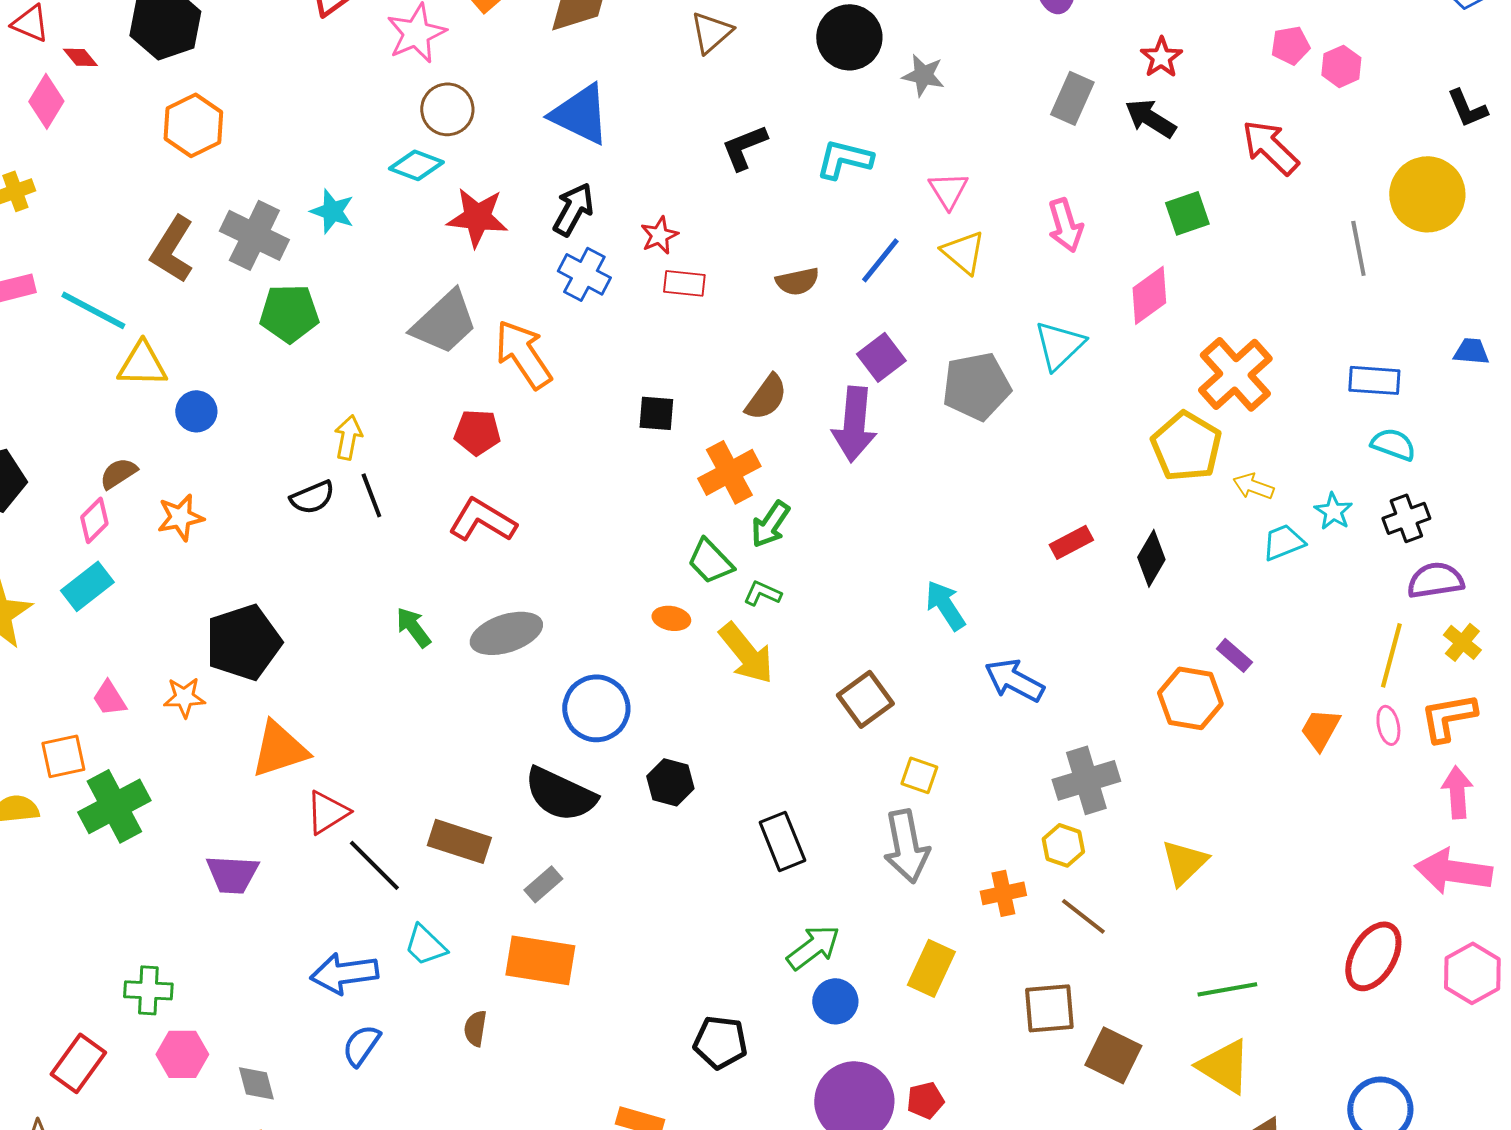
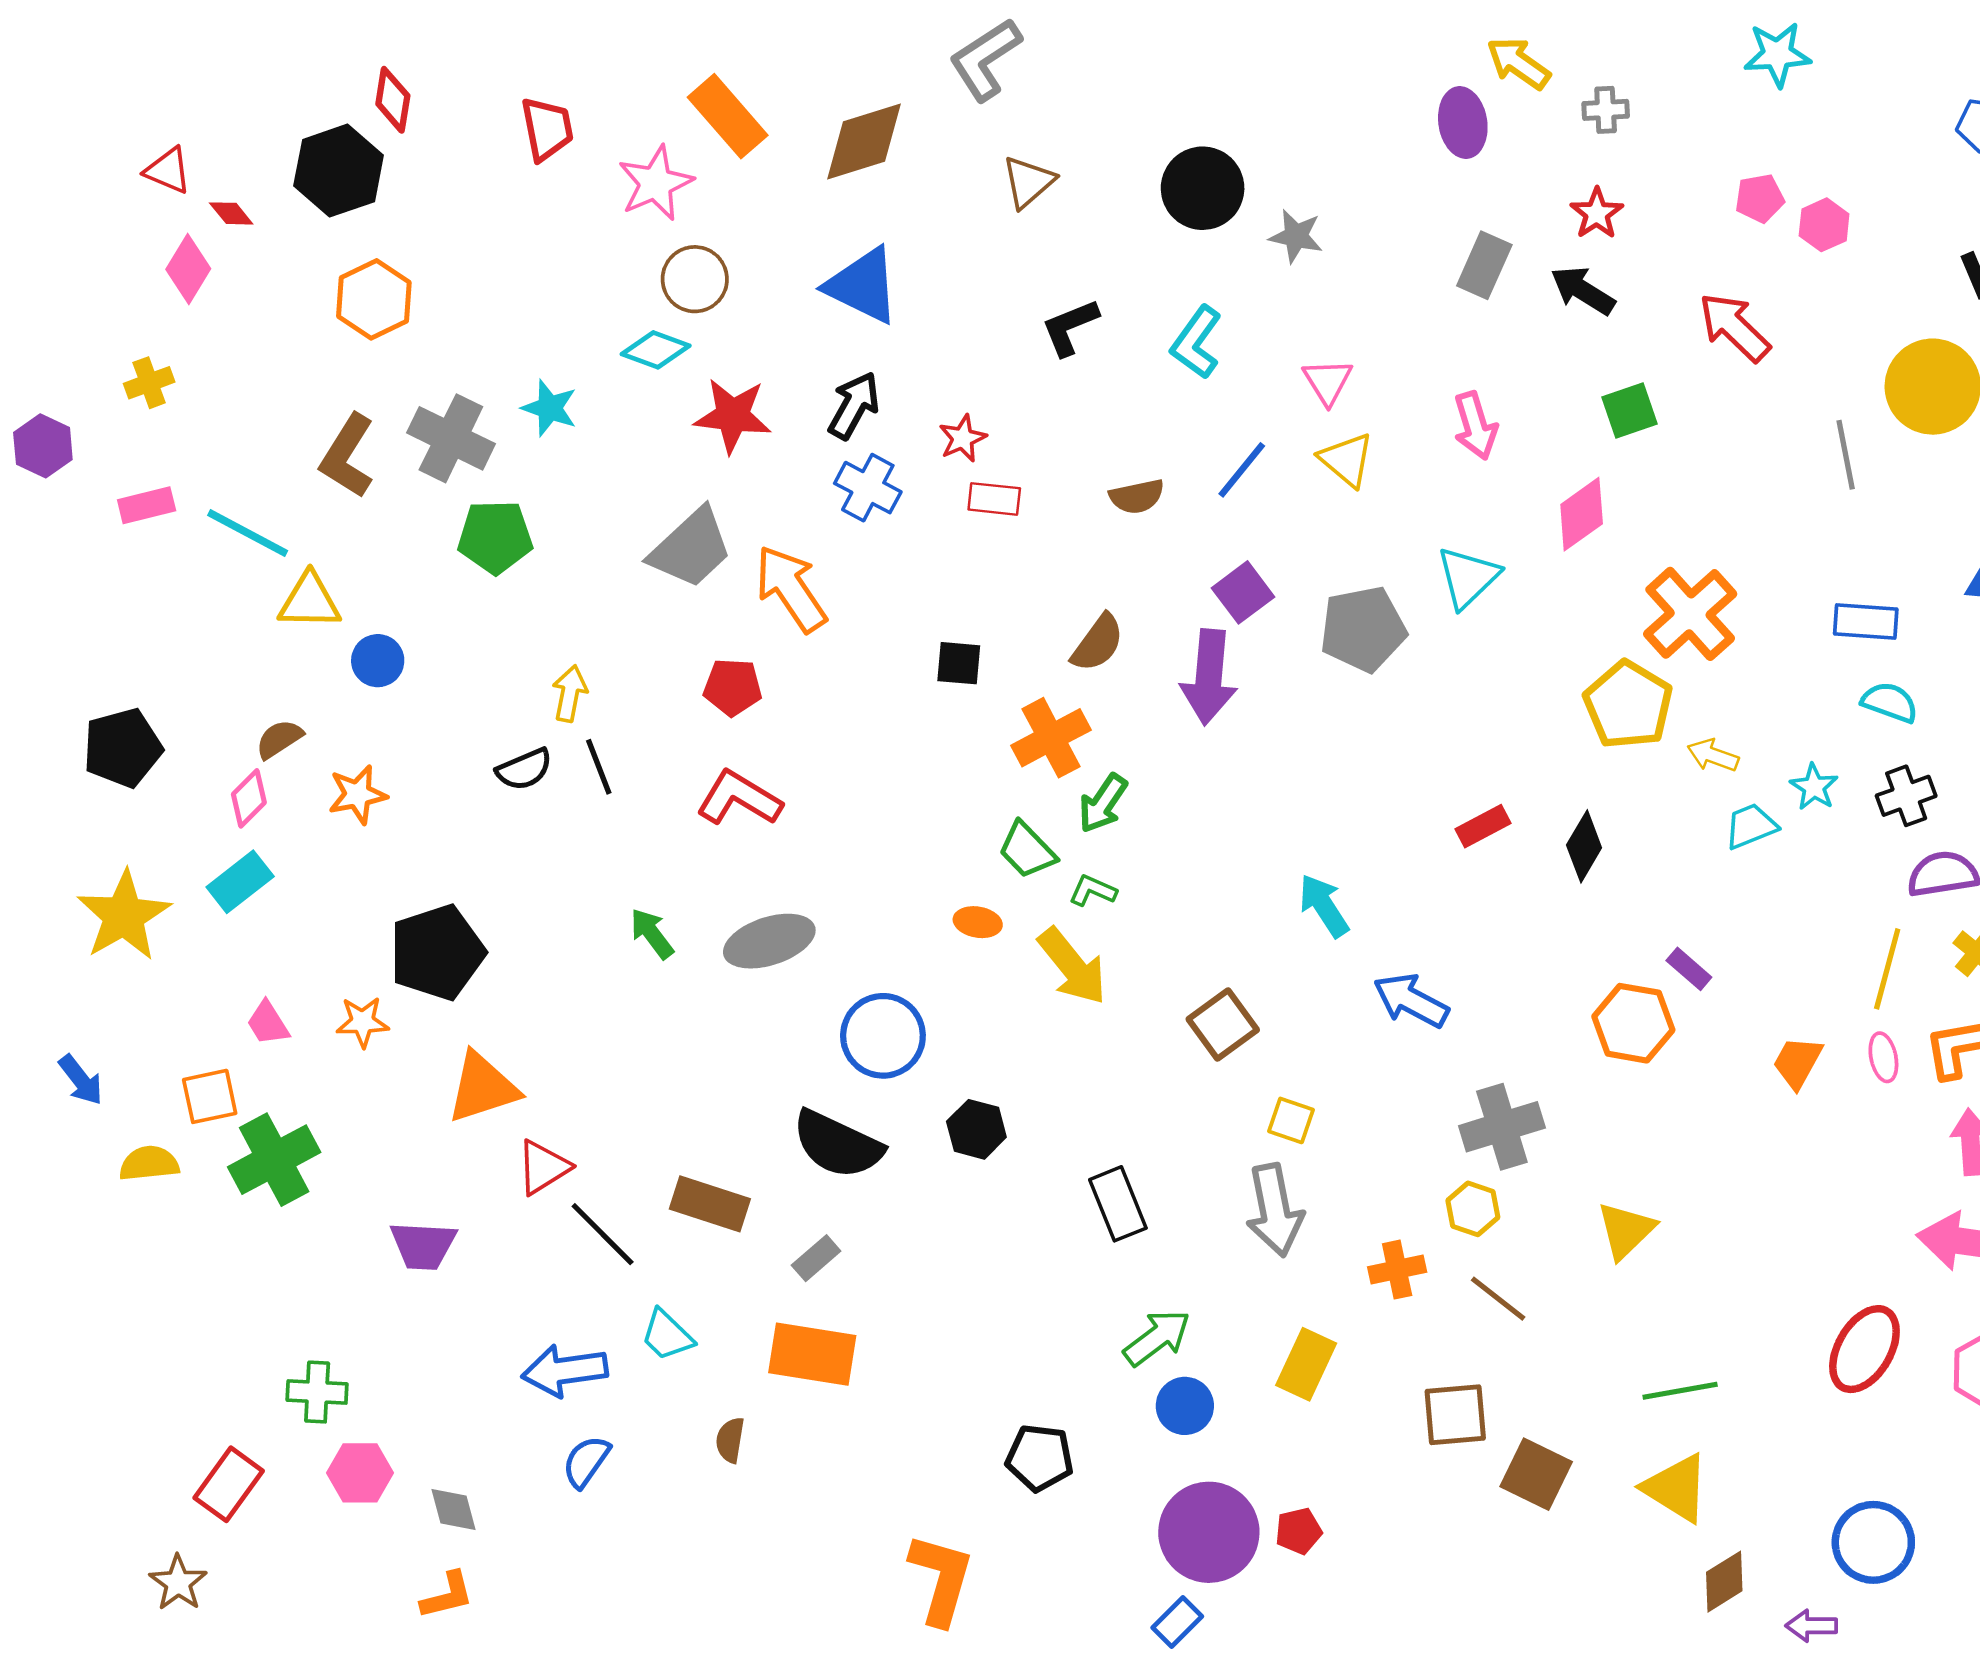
cyan L-shape: (844, 159) -> (1196, 342), turned -68

